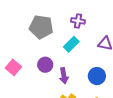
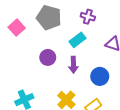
pink square: (13, 67) -> (17, 28), moved
purple arrow: (64, 76) -> (73, 65), moved

